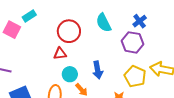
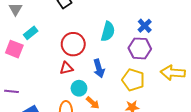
cyan semicircle: (104, 23) -> (108, 31), turned -132
blue arrow: (98, 70) -> (99, 68), moved
yellow pentagon: (135, 76) -> (133, 80), moved

